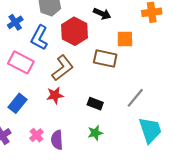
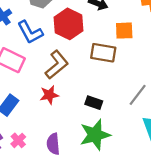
blue L-shape: (39, 38) -> (30, 32), turned -55
green star: (95, 133) -> (95, 135), size x1.8
pink cross: (36, 135) -> (18, 140), moved

